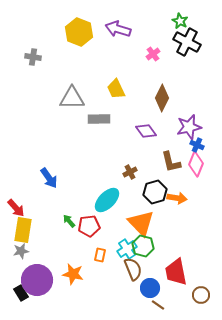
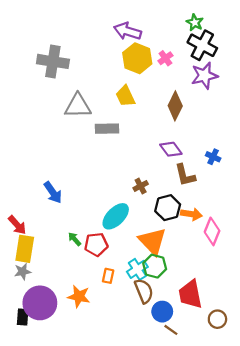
yellow hexagon: (79, 32) -> (137, 58), moved
gray cross: (33, 57) -> (53, 61), moved, size x1.8
purple star: (189, 127) -> (204, 76), moved
purple diamond: (146, 131) -> (171, 149), moved
pink diamond: (196, 164) -> (212, 231), moved
black rectangle: (21, 293) -> (23, 317), turned 35

